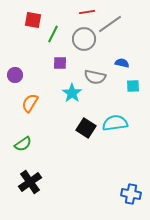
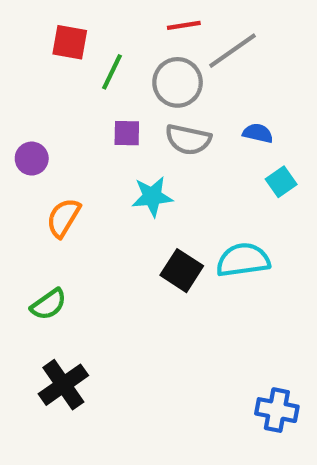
gray semicircle: (95, 77) -> (188, 139), moved
cyan square: (133, 86) -> (281, 182), turned -32
cyan star: (72, 93) -> (152, 197), turned 30

